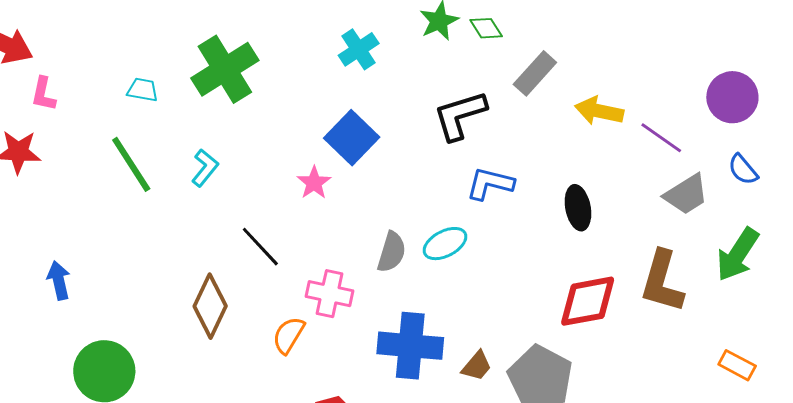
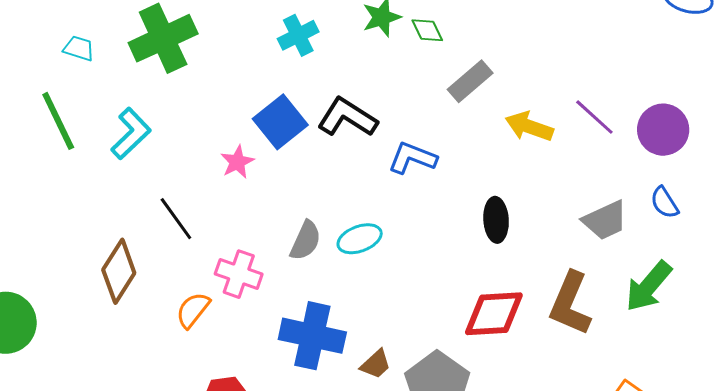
black L-shape: (460, 115) -> (347, 117), moved, turned 42
purple line: (661, 138) -> (594, 117), moved
cyan L-shape: (205, 168) -> (131, 134), size x1.4
blue L-shape: (490, 184) -> (412, 158), moved

